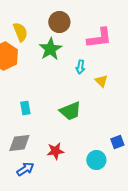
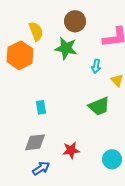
green star: (50, 49) -> (66, 48), turned -30
green trapezoid: (70, 111) -> (99, 106), moved

